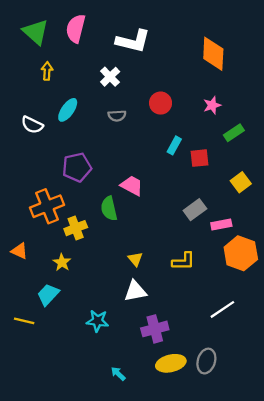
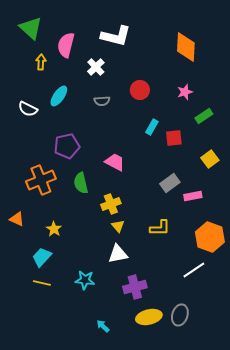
pink semicircle: (76, 29) -> (66, 45), moved
green semicircle: (109, 209) -> (81, 183), moved
yellow cross: (76, 228) -> (111, 204), moved
orange hexagon: (241, 253) -> (210, 237), moved
yellow line: (24, 321) -> (42, 283), moved

